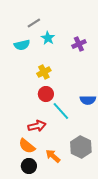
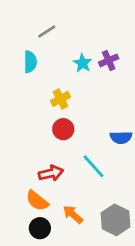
cyan star: (48, 38) -> (83, 63), moved
cyan semicircle: (22, 45) -> (30, 62), turned -77
cyan line: (61, 111) -> (94, 166), moved
gray hexagon: (81, 147) -> (116, 220), moved

